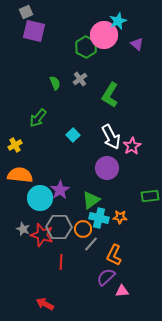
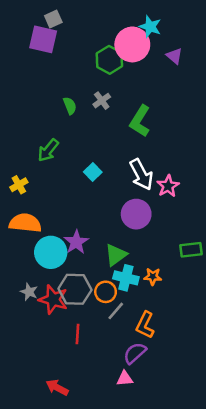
gray square: (26, 12) -> (53, 19), moved
cyan star: (118, 21) -> (150, 27), turned -30
pink triangle: (122, 291) -> (125, 379), moved

